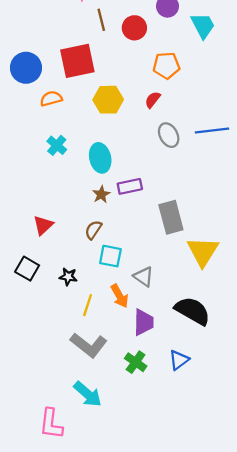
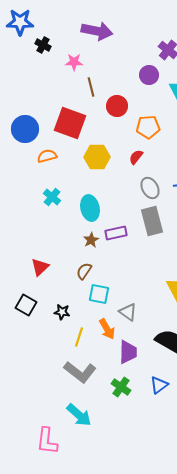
red circle: (134, 28) -> (117, 106), moved
red square: (77, 61) -> (70, 123), turned 32
gray rectangle: (171, 217) -> (152, 221), moved

